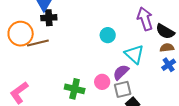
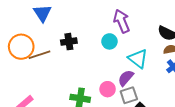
black cross: (49, 18) -> (69, 42), moved
purple arrow: (145, 19) -> (122, 21), moved

